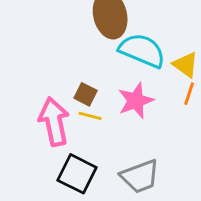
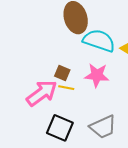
pink star: (136, 101) -> (97, 75), turned 30
pink arrow: (54, 122) -> (42, 93), turned 68

